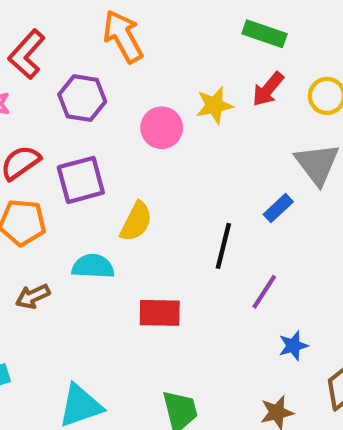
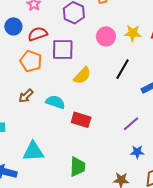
black line: (223, 246) -> (123, 69), moved
cyan semicircle: (93, 266) -> (55, 102), moved
brown arrow: (33, 296) -> (26, 96), turned -35

